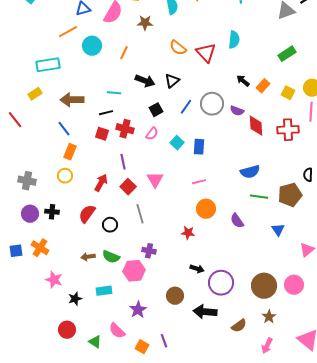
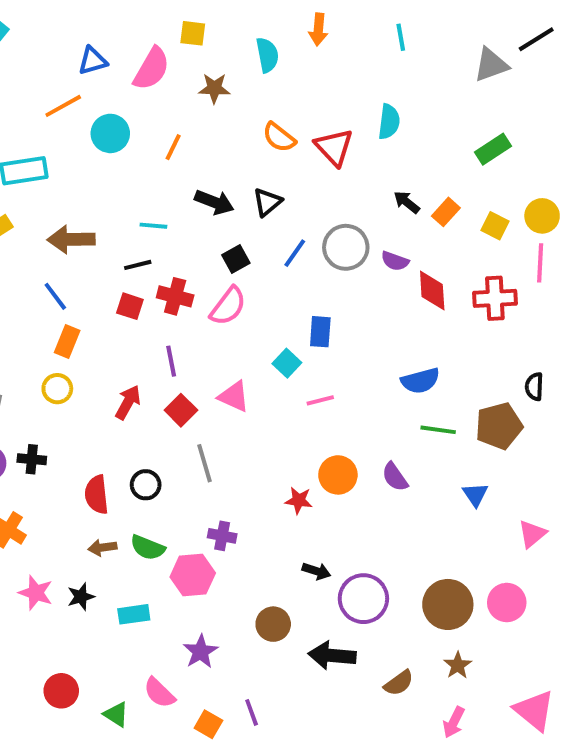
pink semicircle: (152, 134) -> (228, 306), size x1.5
cyan square: (177, 143) -> (287, 363), moved
pink triangle: (155, 180) -> (234, 396), turned -36
orange circle: (206, 209) -> (338, 475), moved
red semicircle: (87, 214) -> (97, 495), moved, turned -42
black star: (75, 299) -> (81, 597), moved

